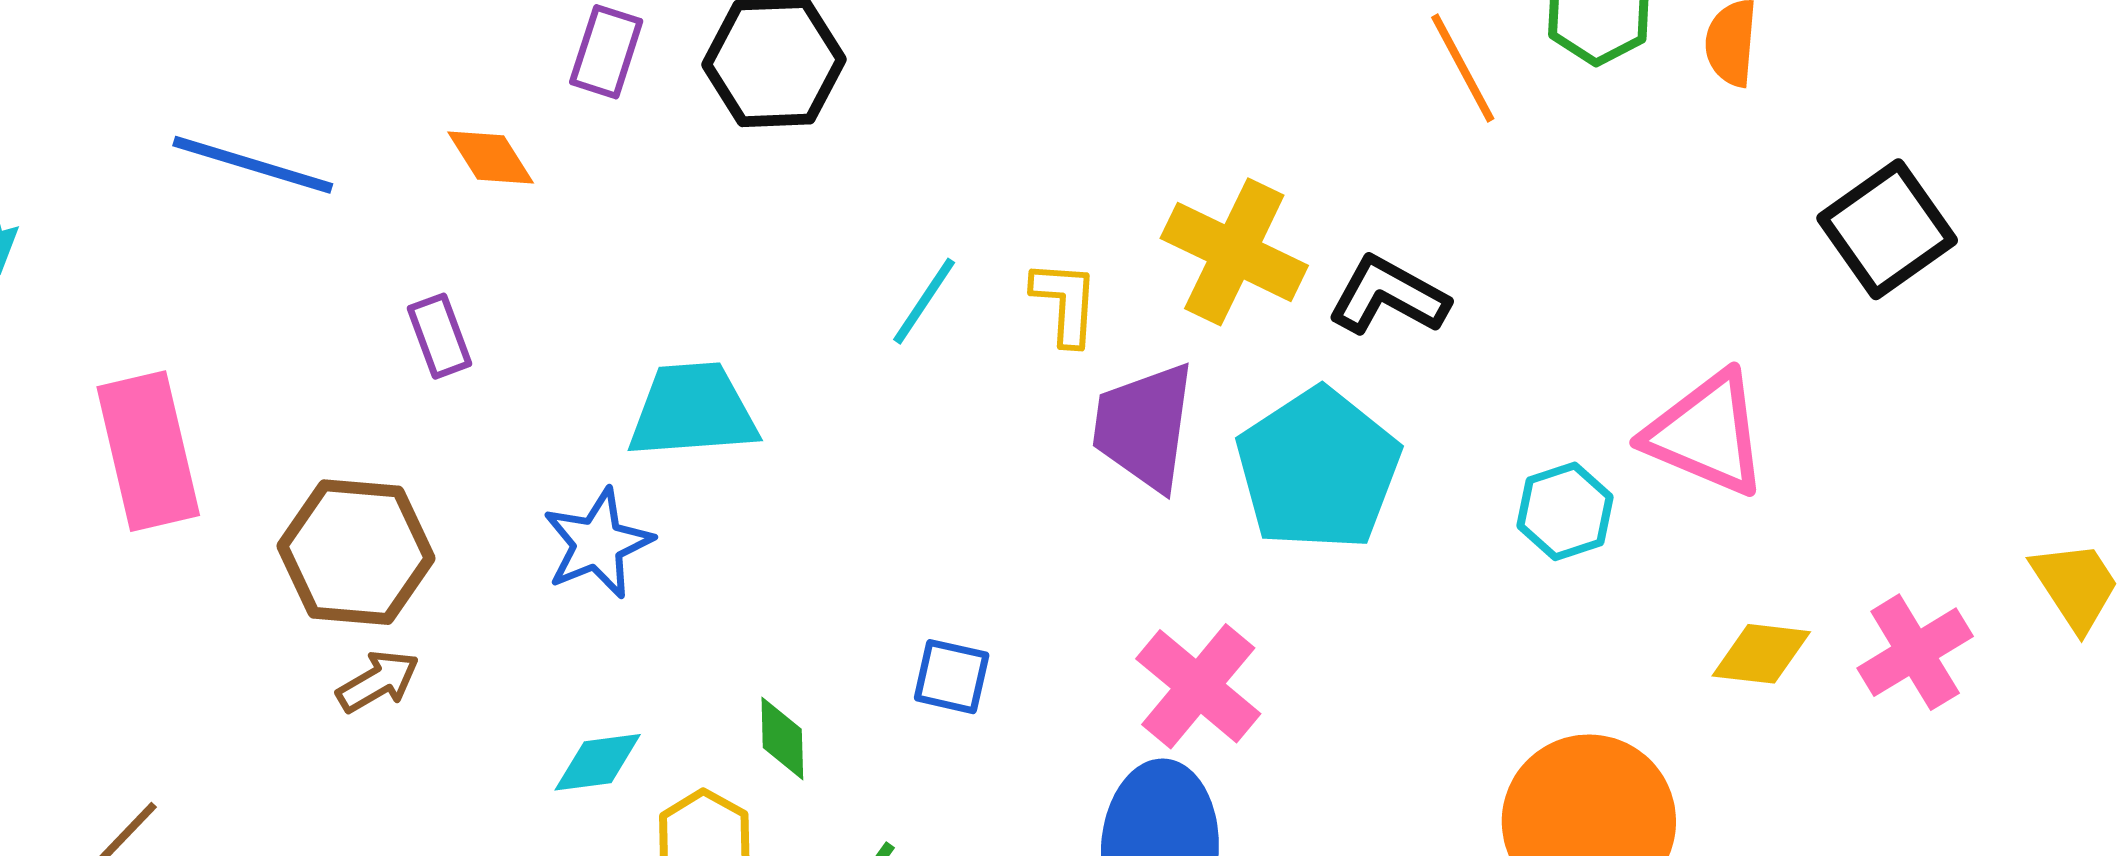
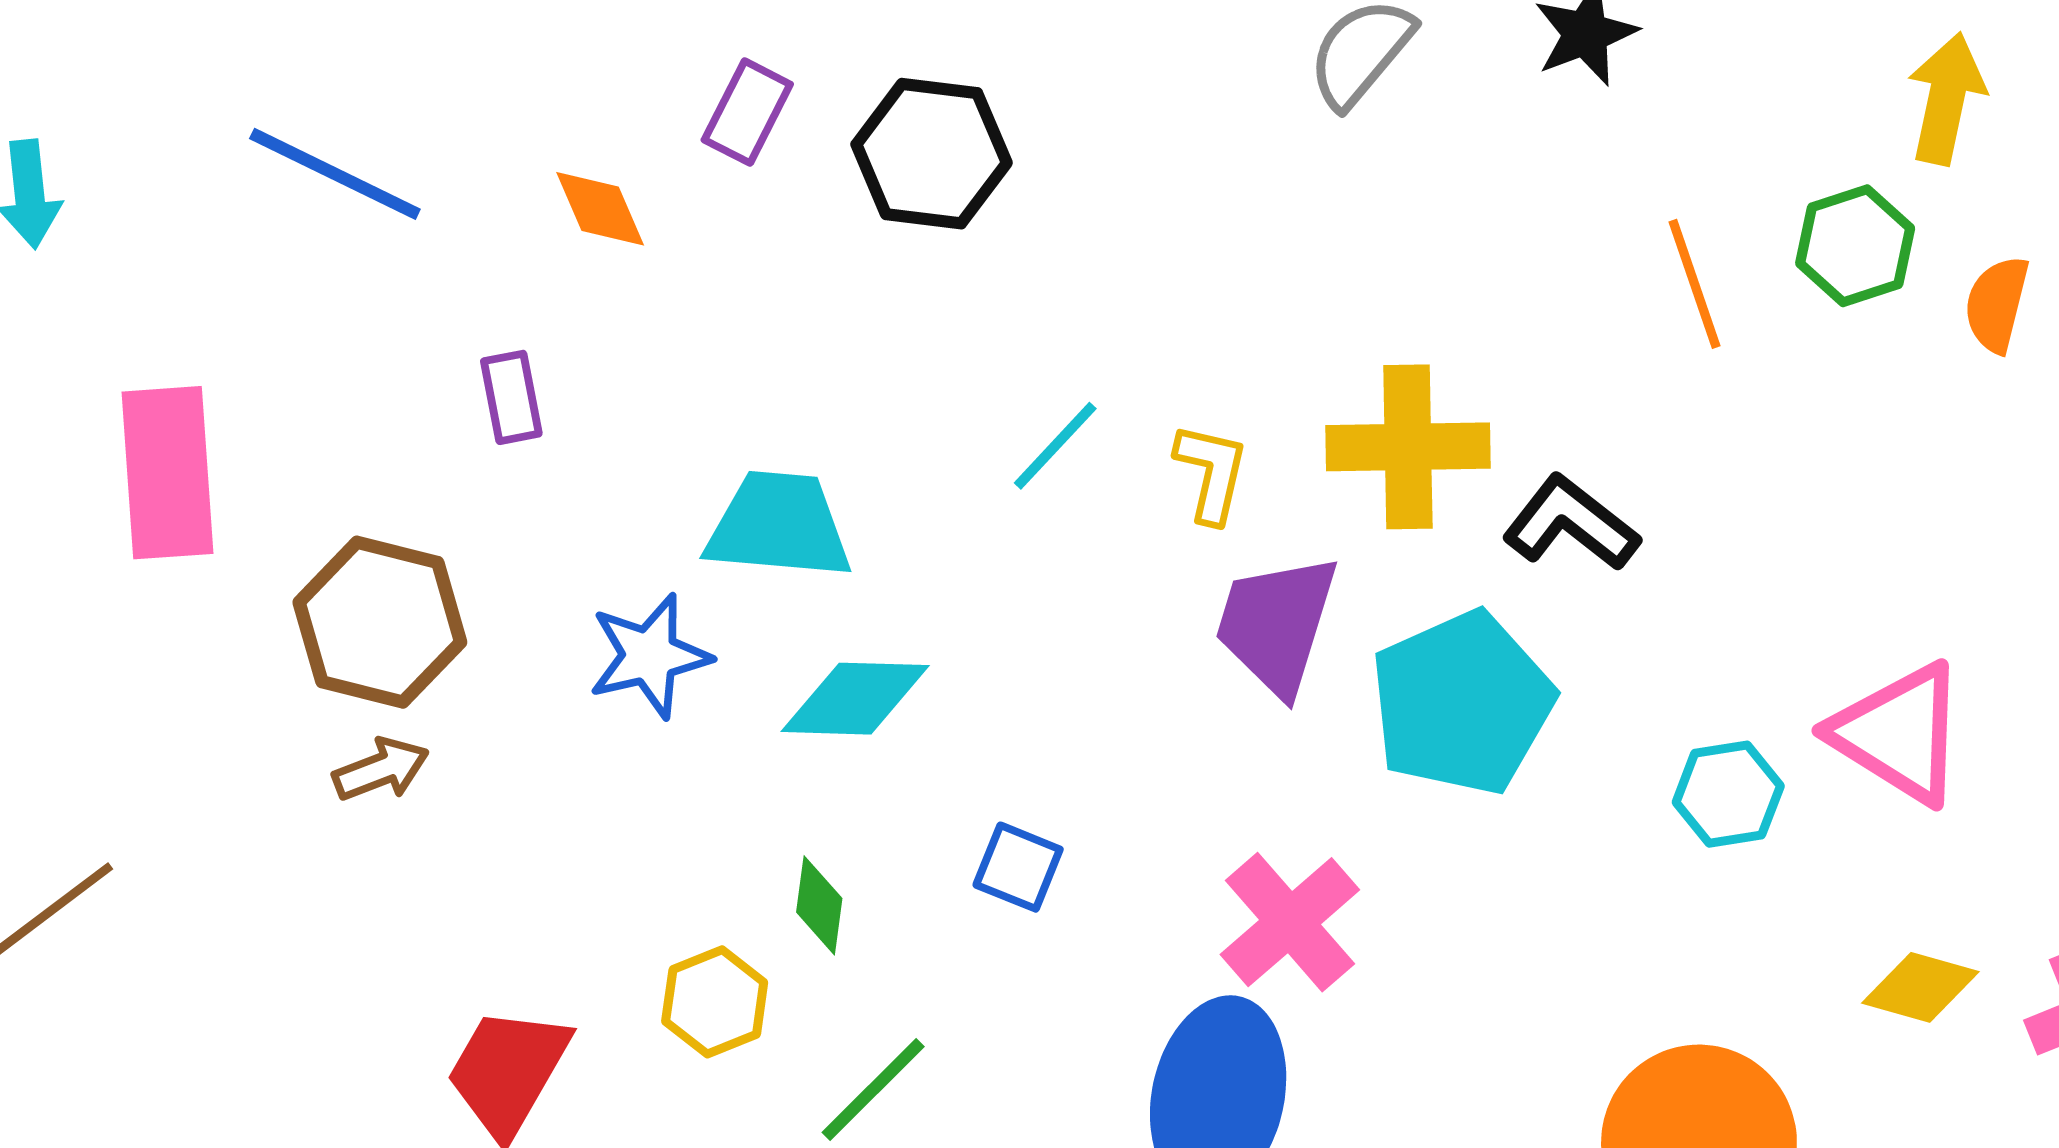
yellow cross: (1234, 252) -> (1408, 447), turned -36
cyan diamond: (598, 762) -> (855, 699), moved, size x1.4

